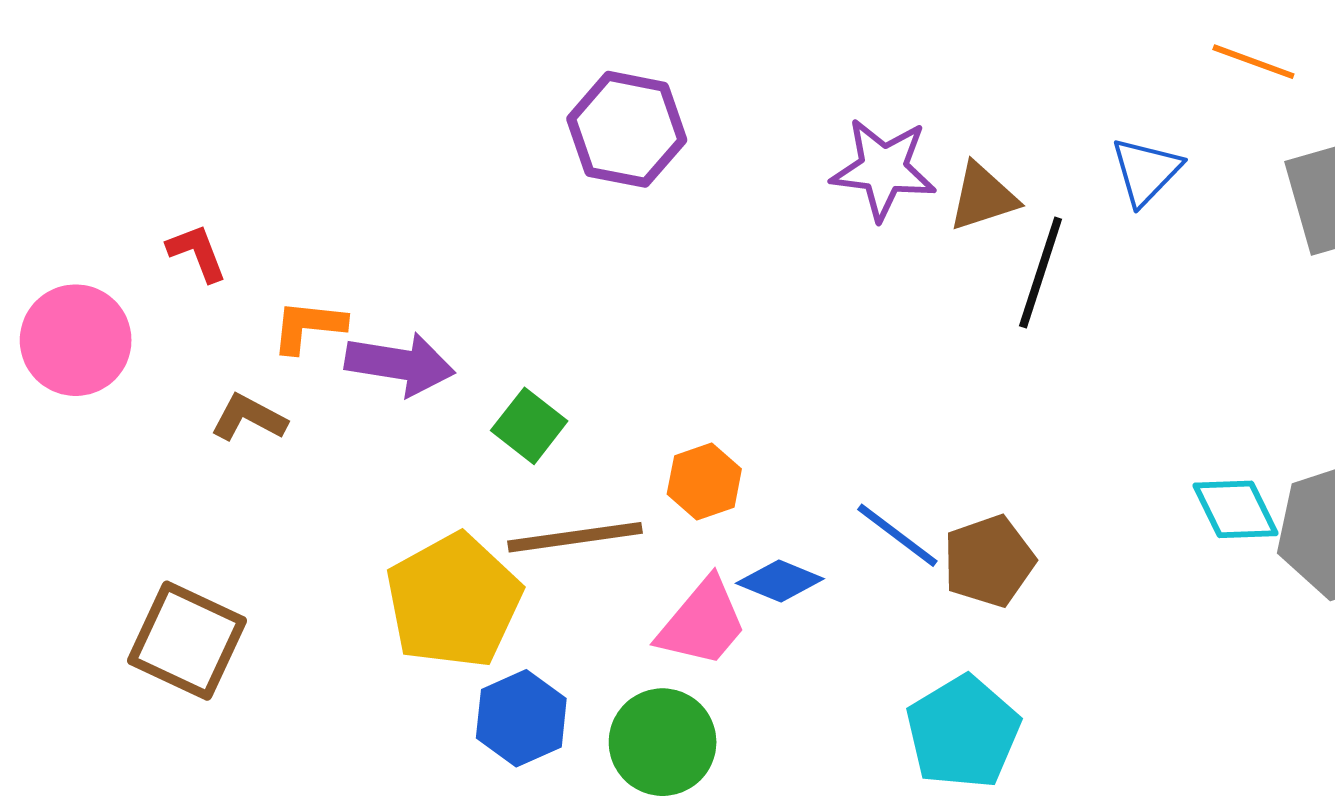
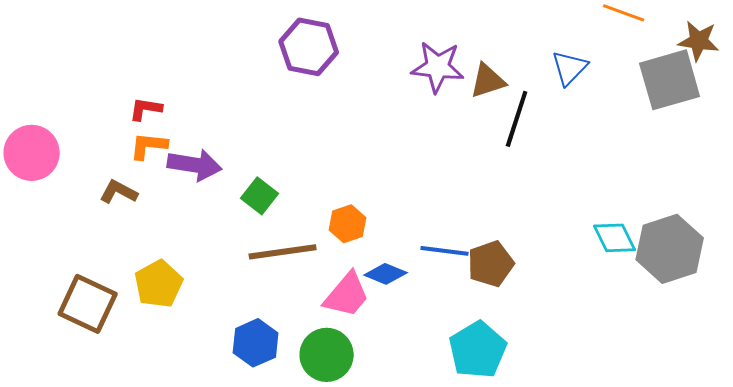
red L-shape: (197, 253) -> (146, 109), moved, turned -60
blue line: (897, 535) -> (445, 251), turned -30
yellow pentagon: (454, 601) -> (159, 284), moved, size x0.7

